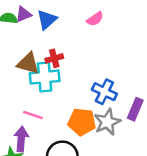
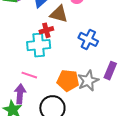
brown triangle: (28, 63) -> (59, 14), moved
blue cross: (104, 92) -> (88, 39), moved

